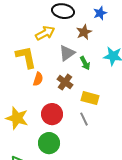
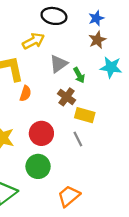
brown star: (84, 32) -> (97, 40), moved
brown cross: (65, 82) -> (67, 97), moved

